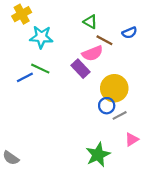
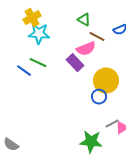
yellow cross: (22, 14) -> (32, 18), moved
blue line: (25, 77) -> (24, 71), turned 63
gray line: (120, 115) -> (112, 124), moved
green star: (98, 155) -> (91, 142), turned 30

